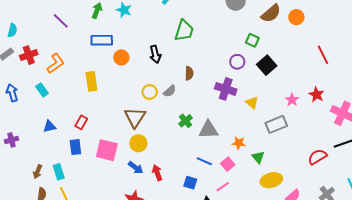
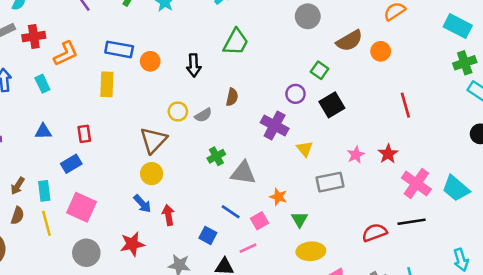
blue rectangle: (102, 40) -> (119, 49), moved
red rectangle: (81, 122) -> (84, 134), turned -48
blue rectangle: (75, 147) -> (71, 164), turned 56
pink square: (107, 150) -> (81, 207), moved

